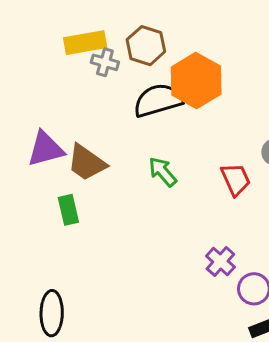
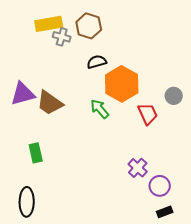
orange hexagon: (196, 81) -> (122, 84), moved
black semicircle: (158, 100) -> (97, 62), size x0.6
green rectangle: (68, 210) -> (36, 153), moved

